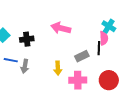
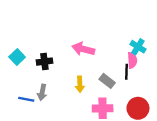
gray rectangle: (82, 56) -> (107, 81), turned 64
blue line: (11, 60) -> (26, 99), moved
yellow arrow: (58, 68) -> (80, 84), moved

